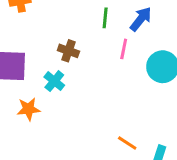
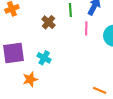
brown cross: (68, 51) -> (48, 22), moved, turned 32

